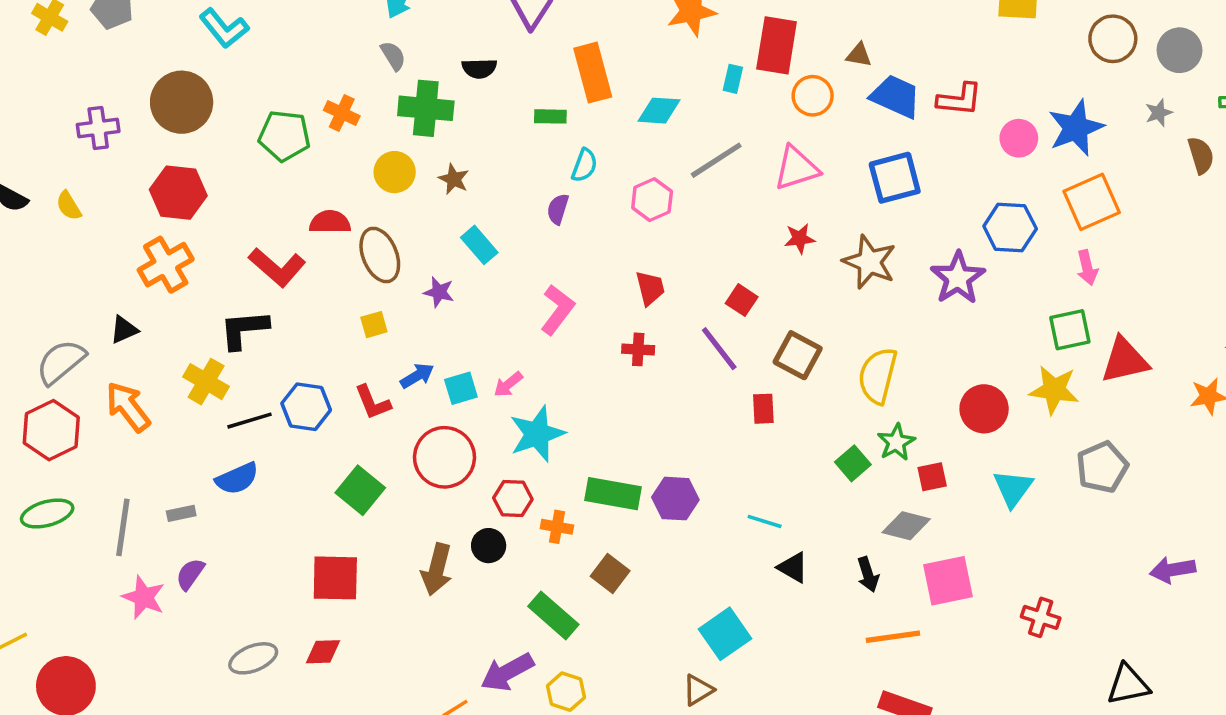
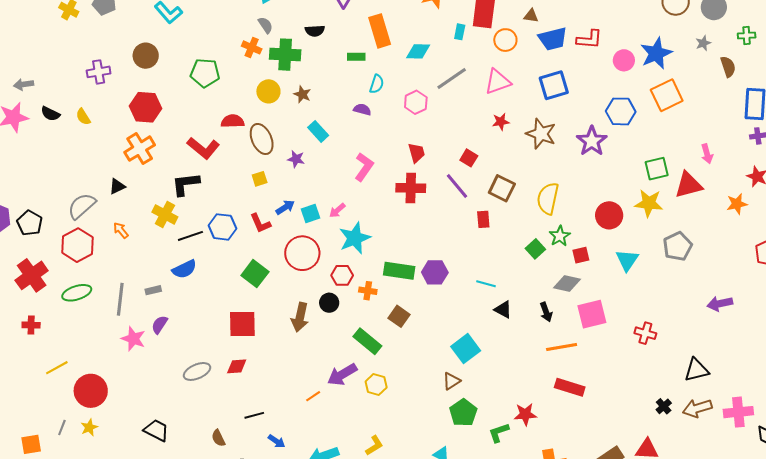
blue trapezoid: (896, 96) -> (553, 39), turned 144
brown circle: (182, 102) -> (146, 56), size x0.7
orange cross: (342, 113) -> (252, 47), moved
purple semicircle: (558, 209) -> (362, 109), turned 90
pink arrow: (1087, 268) -> (707, 154), moved
red cross: (638, 349) -> (411, 188), size x1.6
orange arrow: (128, 407) -> (121, 230), size x0.6

